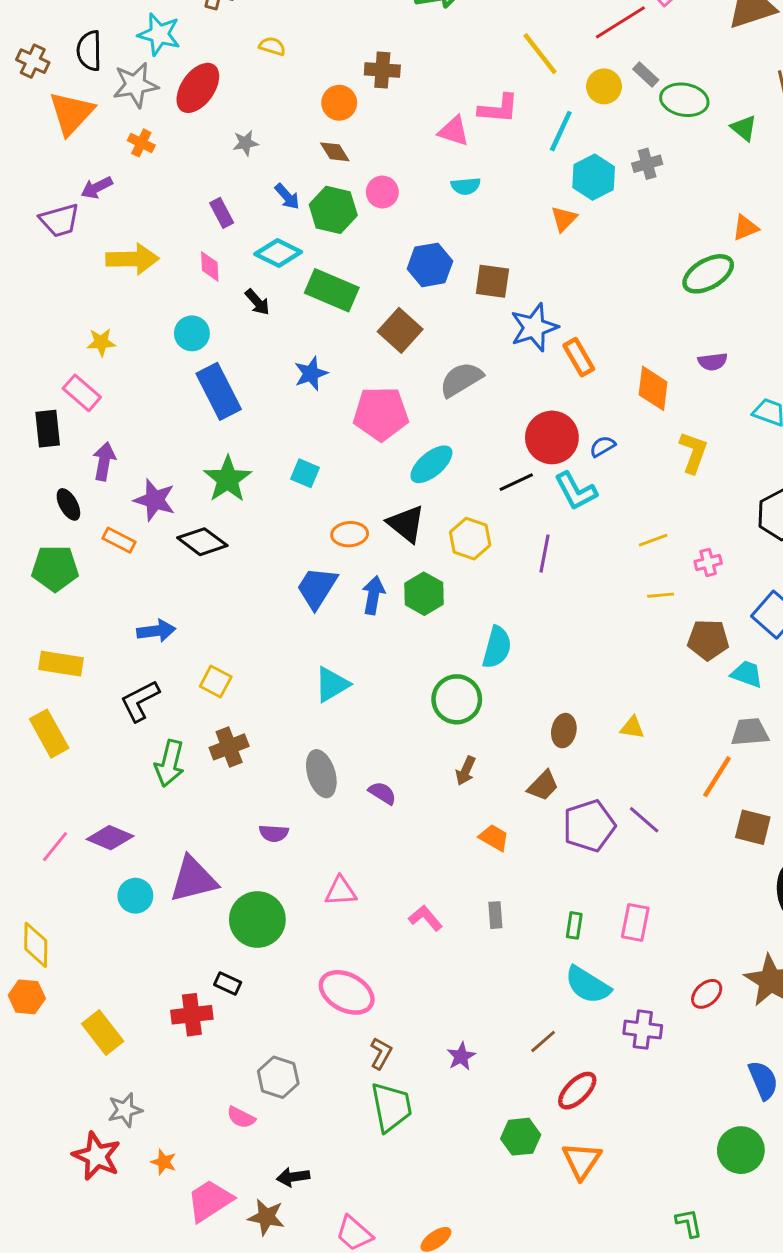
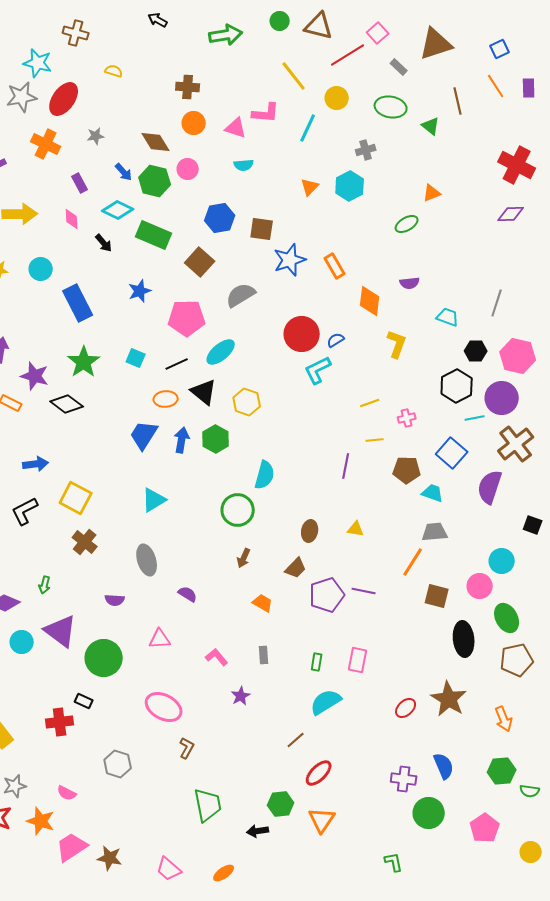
gray rectangle: (646, 74) -> (399, 67), moved
orange circle: (339, 103) -> (194, 123), moved
orange cross: (141, 143) -> (46, 144), moved, size x1.6
brown diamond: (335, 152) -> (156, 142), size x1.4
cyan hexagon: (594, 177) -> (350, 186), moved
green ellipse: (708, 274) -> (407, 224), size x0.7
cyan circle: (192, 333) -> (41, 269), moved
orange rectangle: (579, 357) -> (335, 266), moved
black line: (516, 482) -> (177, 364), moved
cyan L-shape: (576, 491) -> (318, 370), turned 92
purple line: (544, 554) -> (346, 466), moved
yellow square: (216, 681) -> (76, 498), size x1.5
brown cross: (229, 747) -> (85, 542), turned -30
green arrow: (170, 763) -> (45, 585), moved, size x0.6
purple semicircle: (382, 793) -> (188, 594), moved
purple line: (644, 820) -> (364, 591), turned -30
purple triangle: (193, 879) -> (61, 631), turned 51
cyan semicircle: (588, 985) -> (326, 702), turned 116
purple cross: (643, 1030) -> (404, 779), moved
purple star: (461, 1056) -> (241, 696), moved
green trapezoid: (391, 1107) -> (208, 805), moved
pink semicircle: (241, 1117) -> (67, 793), moved
orange star: (164, 1162) -> (41, 821), size x1.6
black arrow: (293, 1177) -> (258, 831), moved

